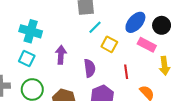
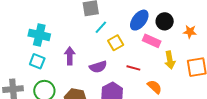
yellow square: (109, 44) -> (116, 43), turned 35
purple semicircle: (90, 68) -> (98, 67), turned 84
red line: (126, 72) -> (133, 68), turned -64

